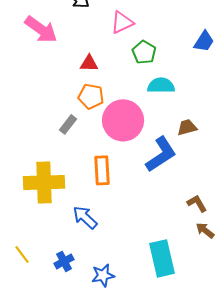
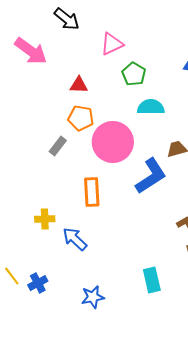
yellow cross: (44, 182) -> (45, 219), moved, size x0.5
cyan rectangle: (162, 258) -> (152, 280), size x0.7
blue cross: (64, 261) -> (38, 283), moved

